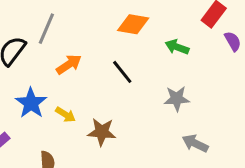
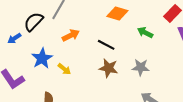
black line: (122, 72) -> (106, 45), turned -30
brown star: (102, 132) -> (109, 68), moved

